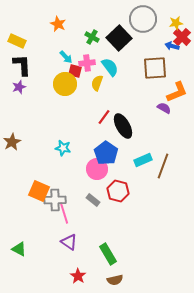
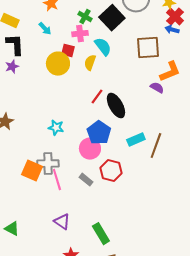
blue arrow: (172, 46) -> (172, 30), moved
cyan arrow: (66, 57) -> (45, 29), moved
pink cross: (87, 63) -> (80, 34), moved
gray cross: (55, 200) -> (48, 164), moved
pink line: (64, 213) -> (57, 180), moved

